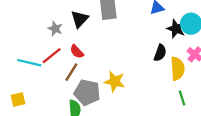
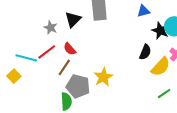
yellow semicircle: (177, 69) -> (161, 67), turned 45
yellow star: (115, 81) -> (103, 77), turned 30
green line: (182, 98) -> (164, 94), turned 72
yellow square: (18, 99) -> (14, 76), moved, turned -32

